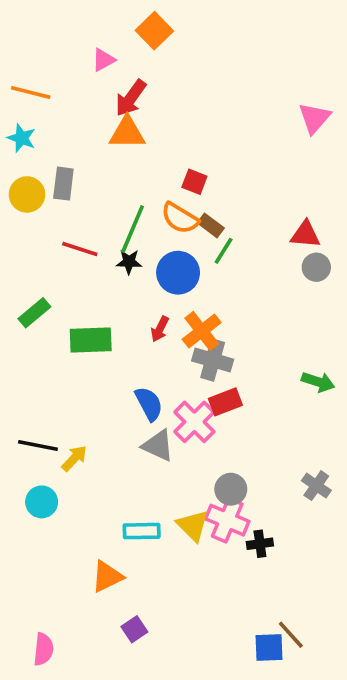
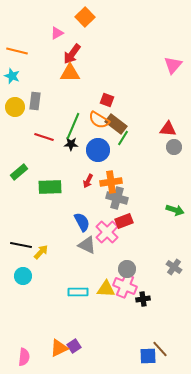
brown rectangle: (211, 225) -> (116, 124), size x1.5
orange cross: (202, 331) -> (111, 182), turned 30
yellow triangle: (193, 526) -> (106, 289), turned -42
orange triangle: (107, 577) -> (59, 348), moved

